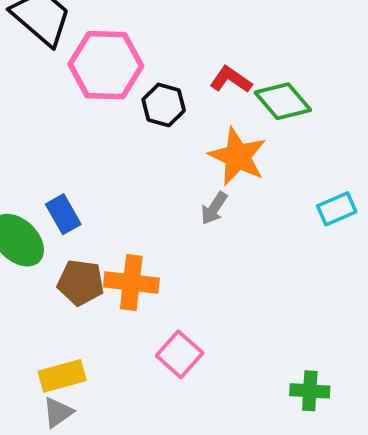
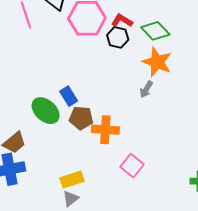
red L-shape: (231, 80) -> (122, 21), moved
green diamond: (283, 101) -> (155, 31), moved
brown pentagon: (81, 282) -> (81, 118), moved

